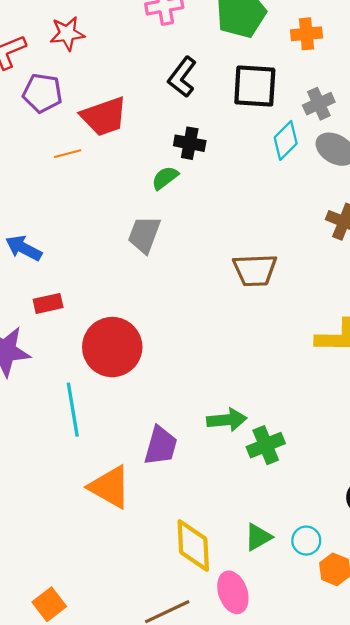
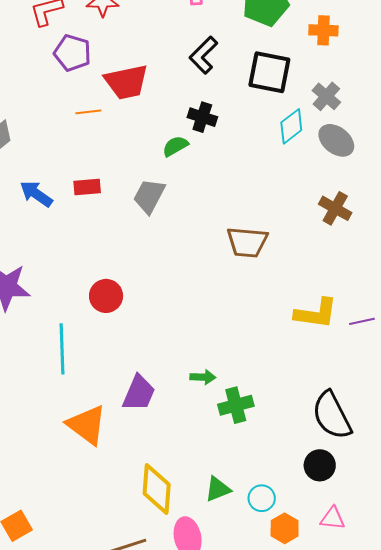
gray cross: (319, 104) -> (326, 96), turned -32
red rectangle: (48, 303) -> (87, 187), moved
red circle: (112, 347) -> (106, 296), size x0.6
green arrow: (227, 420) -> (203, 377), size x0.7

